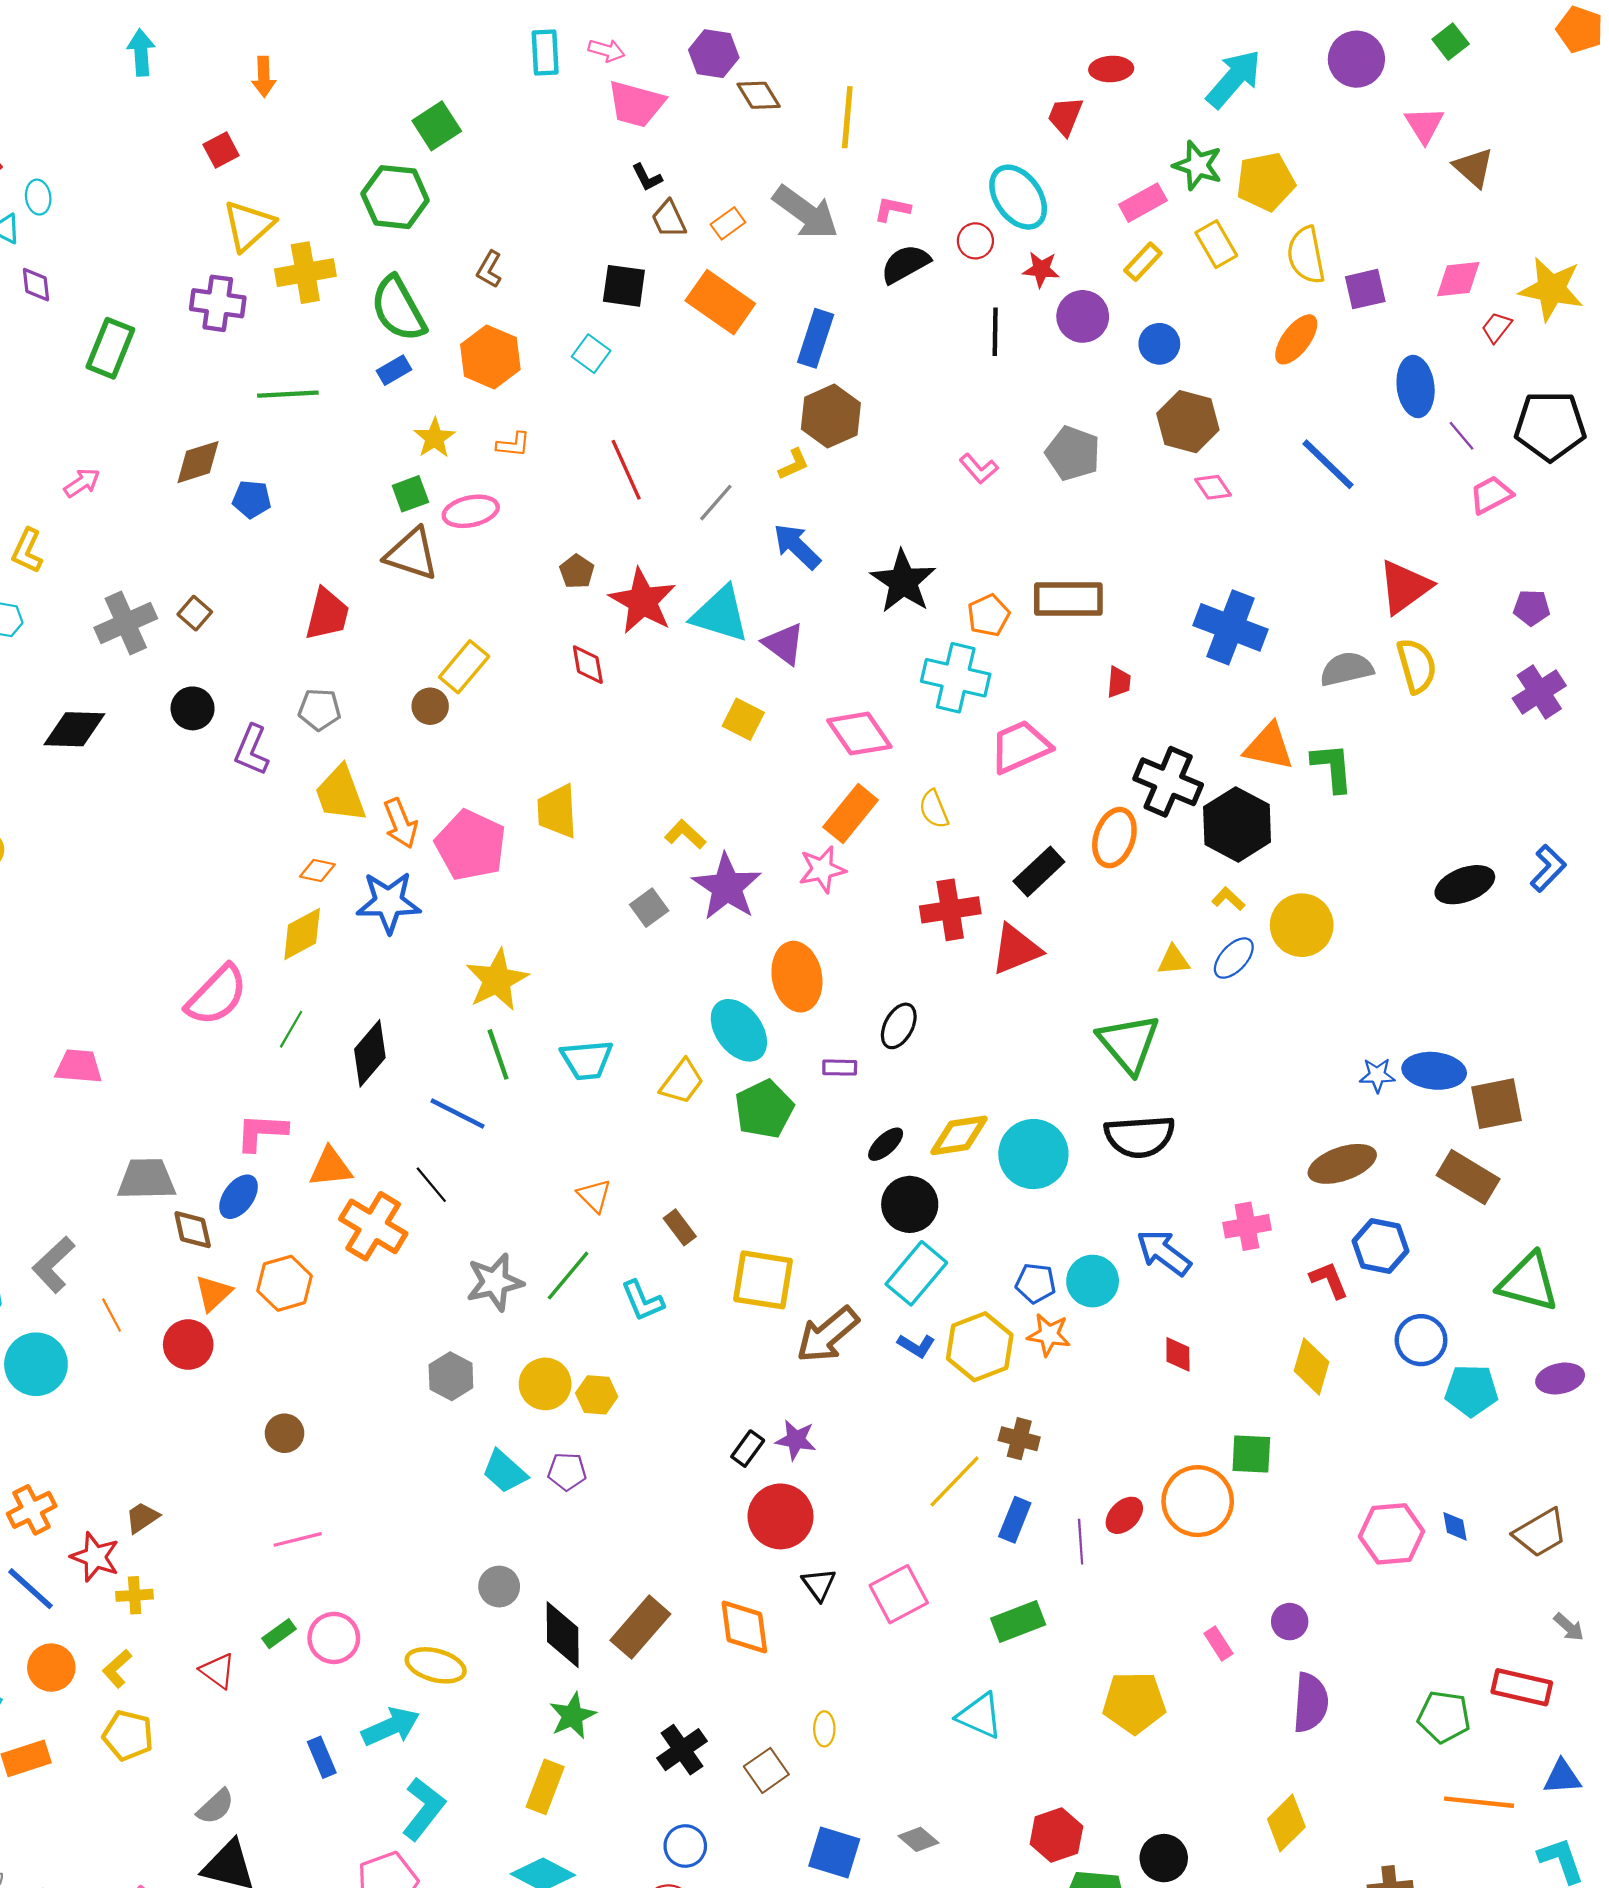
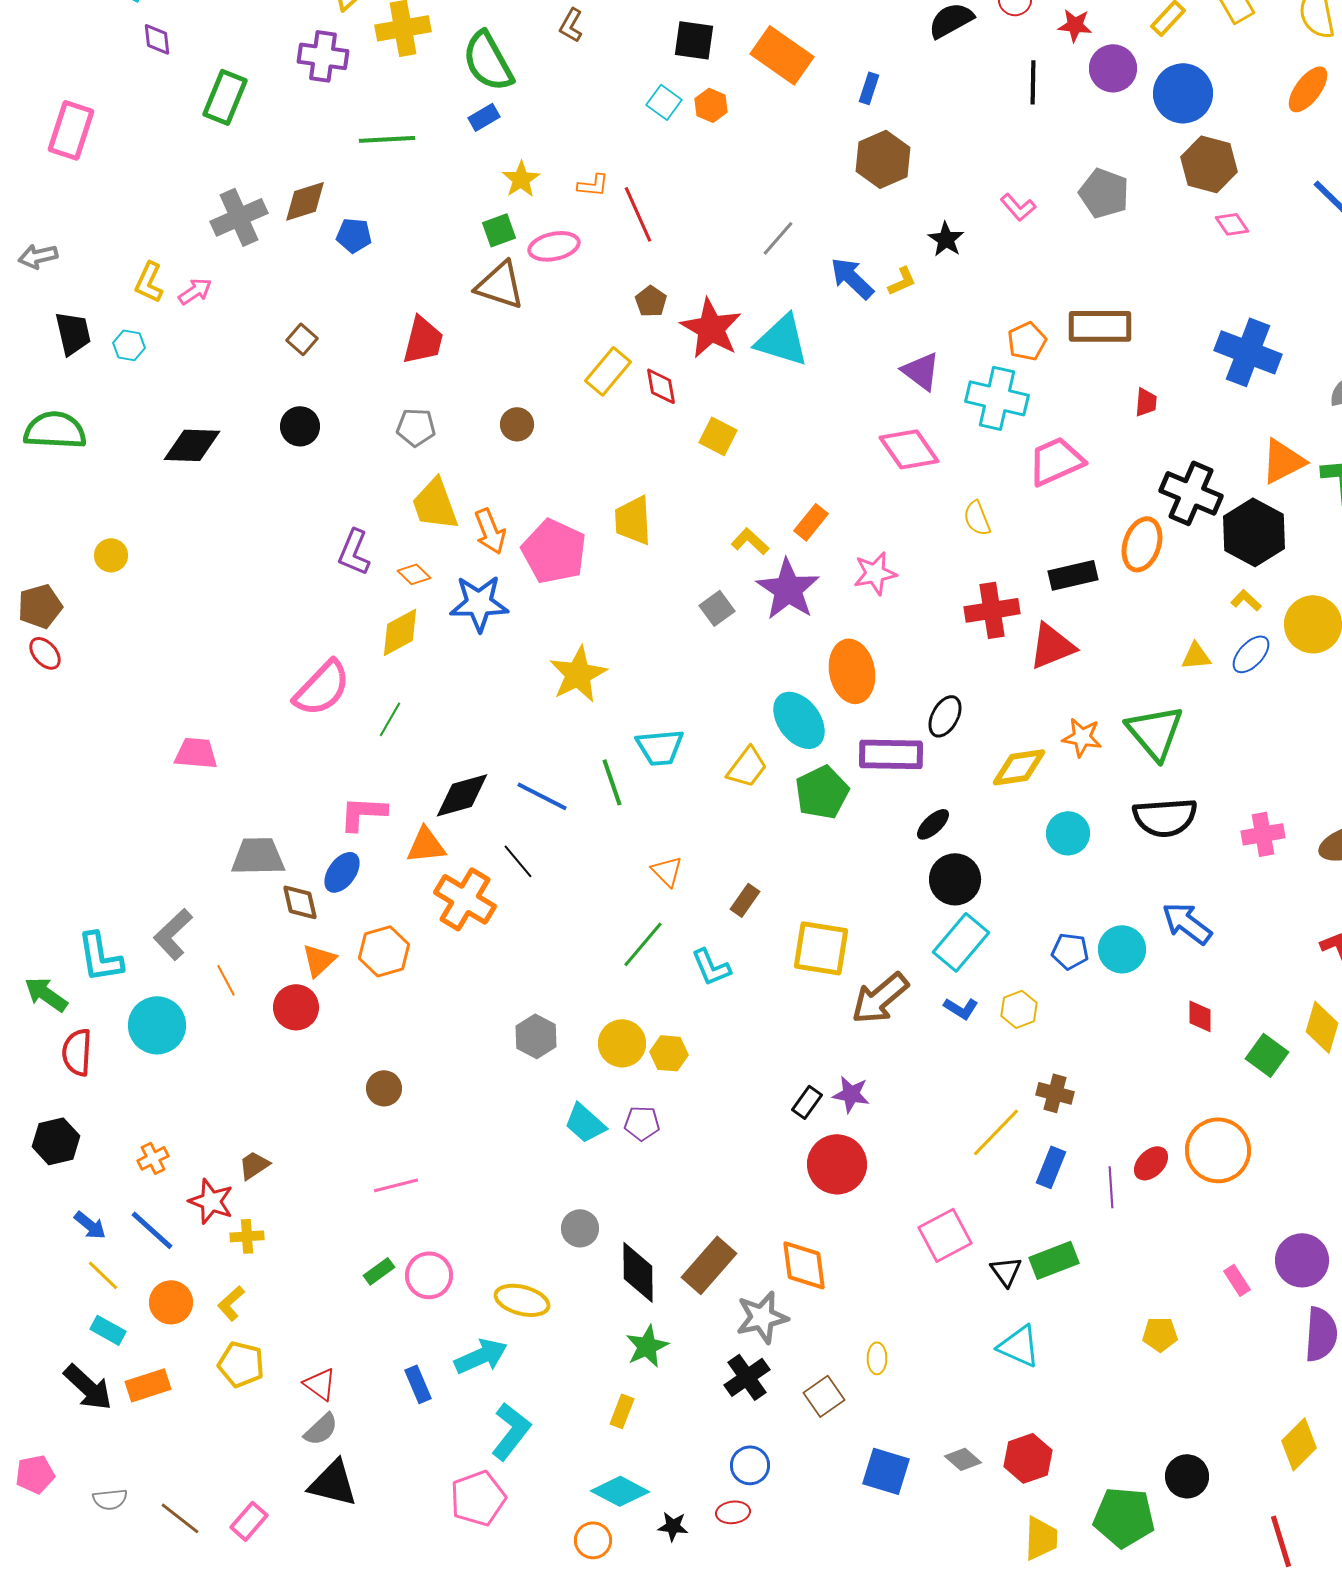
blue rectangle: (816, 338) -> (869, 88), size x0.6
blue circle: (1159, 344) -> (1183, 93), size x1.6
orange hexagon: (490, 357) -> (711, 105), moved, size x0.6
yellow L-shape: (794, 464) -> (902, 281), moved
red line: (626, 470) -> (638, 214), moved
pink arrow: (82, 483) -> (195, 291), moved
black star: (903, 581) -> (946, 239), moved, size x0.6
gray cross: (126, 623) -> (239, 217), moved
purple triangle: (784, 644) -> (921, 371), moved
yellow rectangle: (464, 667) -> (608, 371), moved
yellow square: (743, 719) -> (718, 436), moved
orange triangle: (1269, 747) -> (1283, 461), turned -39
purple L-shape: (252, 750) -> (354, 552), moved
orange rectangle: (851, 814) -> (811, 522), moved, size x0.7
orange diamond: (317, 870) -> (414, 574), turned 32
black rectangle: (1039, 872) -> (1073, 575), turned 30
black diamond: (370, 1053) -> (462, 795), moved, turned 34
green line: (498, 1054) -> (612, 782), moved
purple rectangle: (840, 1068) -> (891, 754), size x2.0
yellow diamond: (959, 1135) -> (1019, 767), moved
cyan circle: (1033, 1154) -> (1068, 833), size x0.7
pink cross: (1247, 1226) -> (1263, 834), moved
brown rectangle: (680, 1227) -> (745, 900), turned 72
gray star: (495, 1282) -> (762, 1317), moved
orange star: (1049, 1335) -> (1082, 737), moved
yellow hexagon: (980, 1347) -> (1019, 1009), size x0.6
green square: (1251, 1454) -> (1267, 1055), moved, turned 33
orange cross: (32, 1510) -> (153, 1158), size x0.7
black triangle: (819, 1584) -> (1006, 1271), moved
purple circle: (1290, 1622) -> (1302, 1260), size x1.6
red triangle: (218, 1671) -> (320, 1384), moved
yellow pentagon: (1134, 1703) -> (1160, 1334), size x0.6
yellow rectangle: (545, 1787) -> (622, 1411), size x0.7
red hexagon: (1056, 1835) -> (1028, 1458), moved

